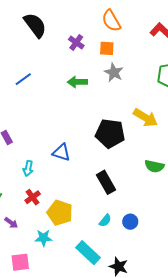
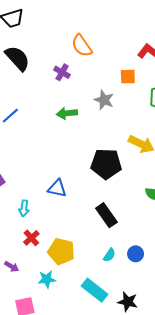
orange semicircle: (111, 21) -> (82, 46), moved
orange square: (107, 48) -> (128, 77), moved

